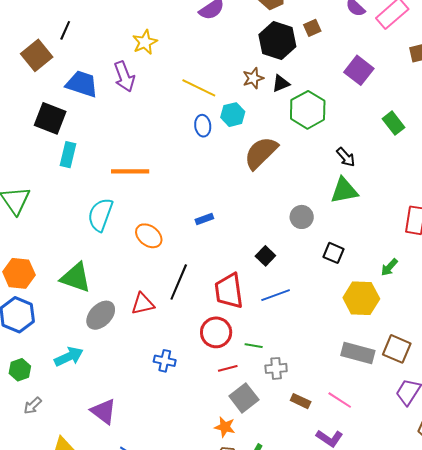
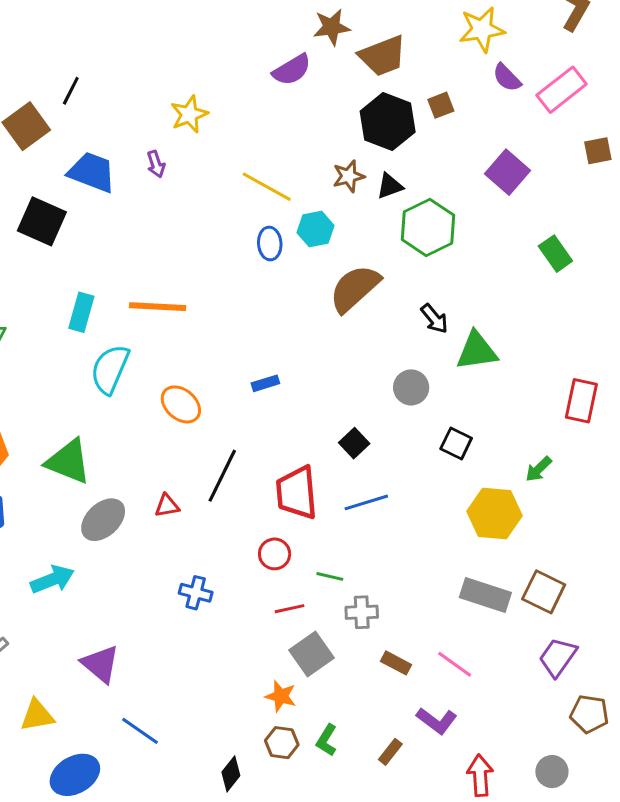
purple arrow: (124, 76) -> (156, 164), size x0.6
cyan rectangle: (68, 155) -> (81, 312), moved
black arrow: (346, 157) -> (434, 319), moved
red triangle: (143, 304) -> (167, 506), size x0.7
red circle: (216, 332) -> (275, 554), size x0.7

